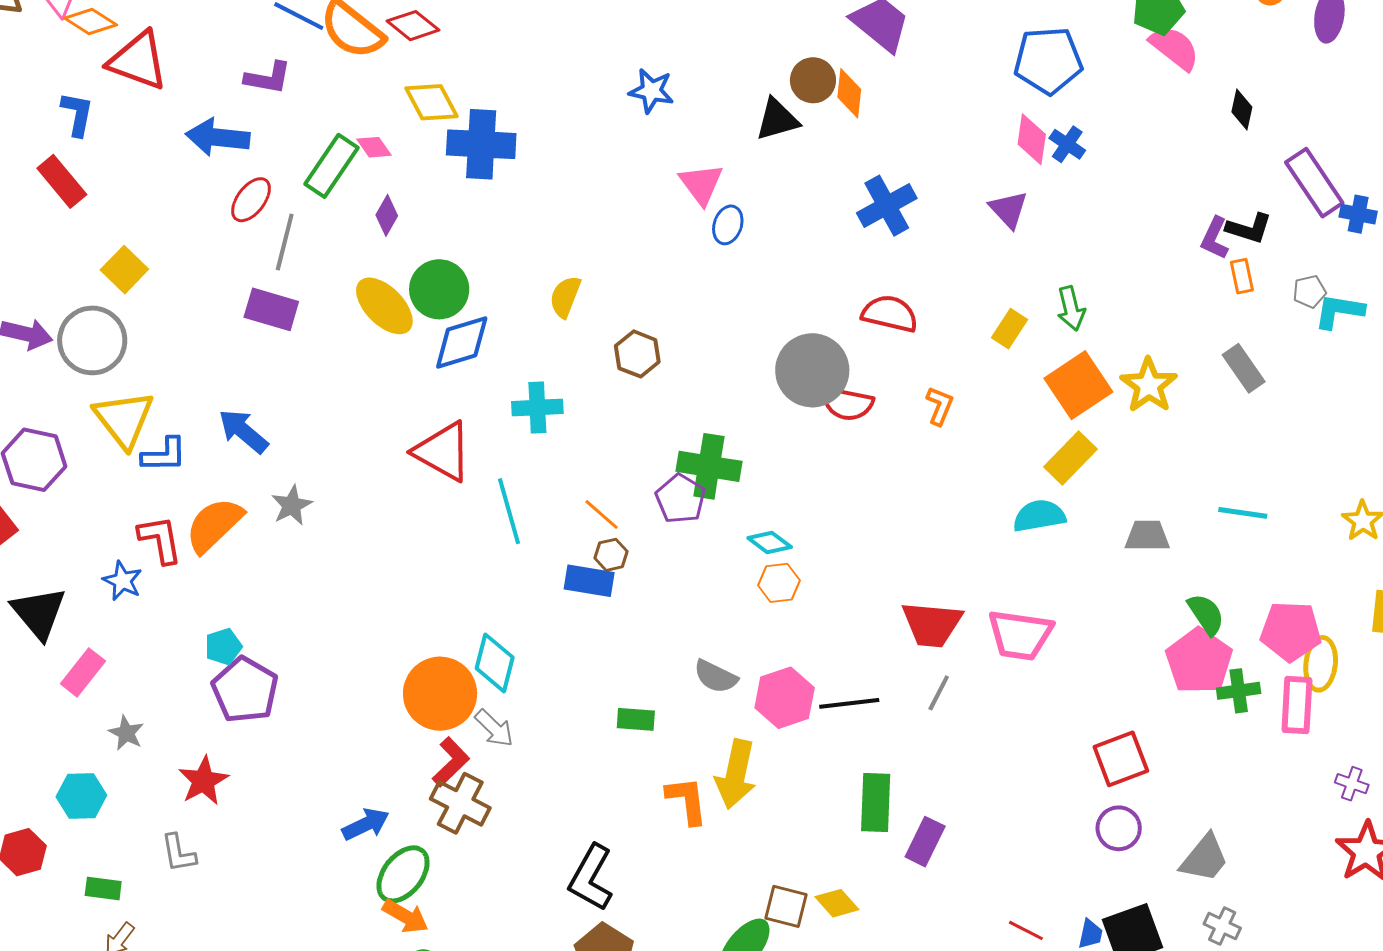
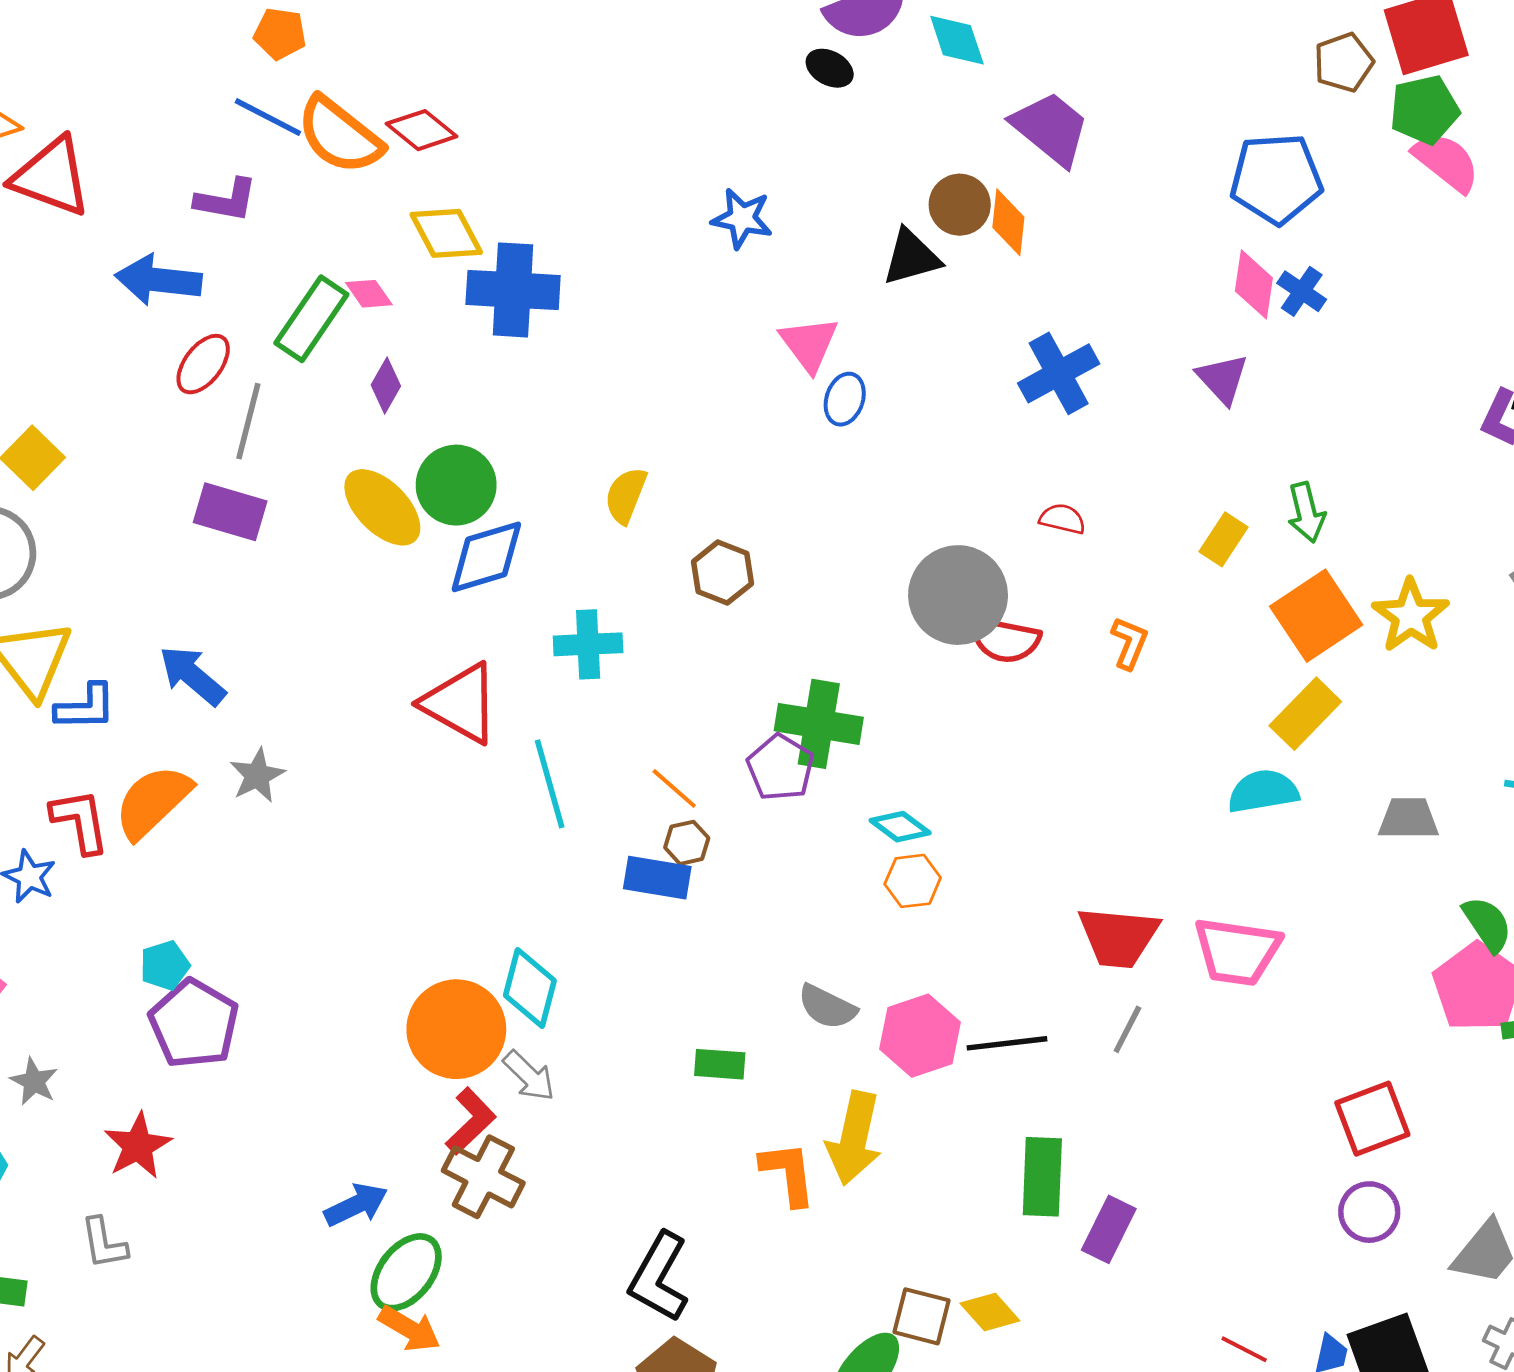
red semicircle: (890, 314) -> (1062, 519), size x0.6

